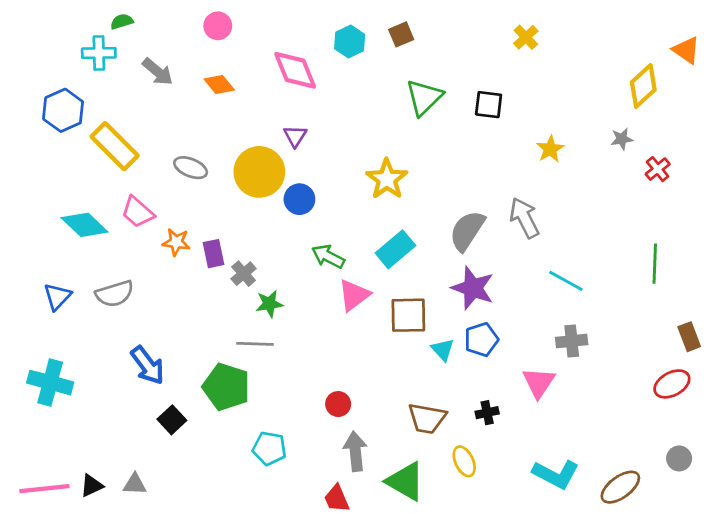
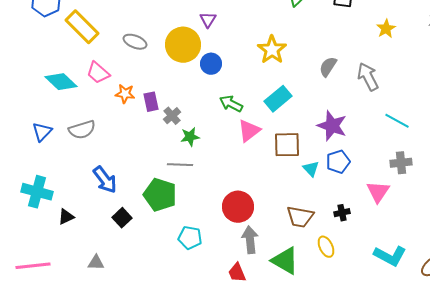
gray semicircle: (467, 231) -> (328, 67), moved, size x0.7
red circle: (338, 404) -> (238, 207), size x1.8
black triangle: (92, 486) -> (66, 217), moved

